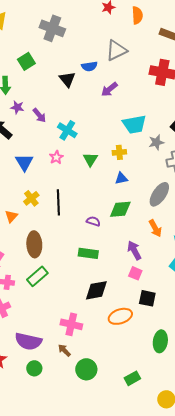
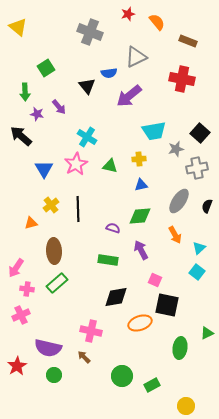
orange semicircle: (137, 15) -> (157, 22), turned -36
gray cross: (52, 28) -> (90, 32), moved
purple arrow: (109, 89) -> (129, 96), size x1.5
purple arrow: (39, 115) -> (59, 107), moved
pink star: (56, 157) -> (76, 164), size x1.6
green triangle: (90, 159) -> (110, 166), turned -49
orange triangle: (11, 216) -> (31, 223), turned 32
purple arrow: (134, 250) -> (141, 250), moved
black square: (147, 298) -> (167, 305), size x1.4
green circle: (86, 369) -> (122, 376), moved

